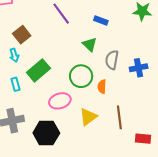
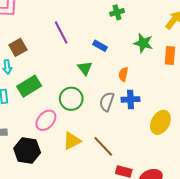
gray semicircle: (112, 60) -> (107, 102), moved
orange semicircle: (102, 87) -> (123, 74), moved
pink ellipse: (60, 101) -> (46, 120), turned -40
brown line: (119, 117) -> (103, 146), turned -45

